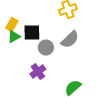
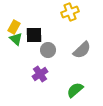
green triangle: (14, 36) -> (16, 39), turned -48
gray semicircle: (70, 40) -> (82, 50), moved

